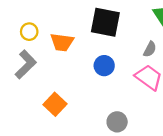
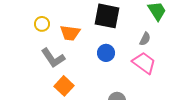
gray L-shape: (26, 64) -> (53, 58), moved, turned 100

